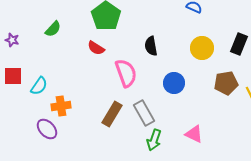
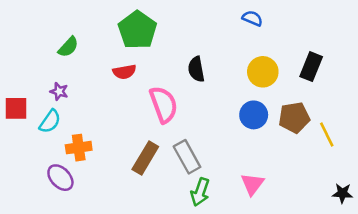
purple star: (12, 40) -> (59, 91), moved
red semicircle: (96, 48) -> (124, 72), turned -42
blue circle: (174, 83) -> (254, 115), moved
pink triangle: (194, 134) -> (252, 184), turned 42

